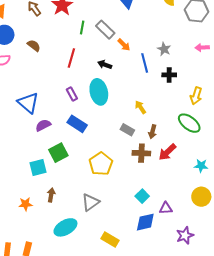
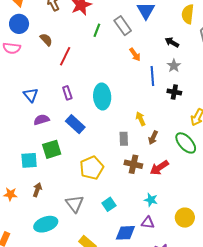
gray rectangle: (105, 30) -> (123, 26), moved
red line: (71, 58) -> (65, 56), moved
black arrow: (105, 65) -> (172, 42), moved
purple rectangle: (72, 94) -> (67, 93), moved
blue triangle: (28, 103) -> (31, 95), size x0.7
gray rectangle: (127, 130) -> (124, 139), turned 48
brown arrow: (153, 132) -> (153, 138), moved
cyan star: (201, 166) -> (151, 200), moved
cyan square: (142, 196) -> (109, 204), moved
gray triangle: (90, 202) -> (75, 204), turned -42

